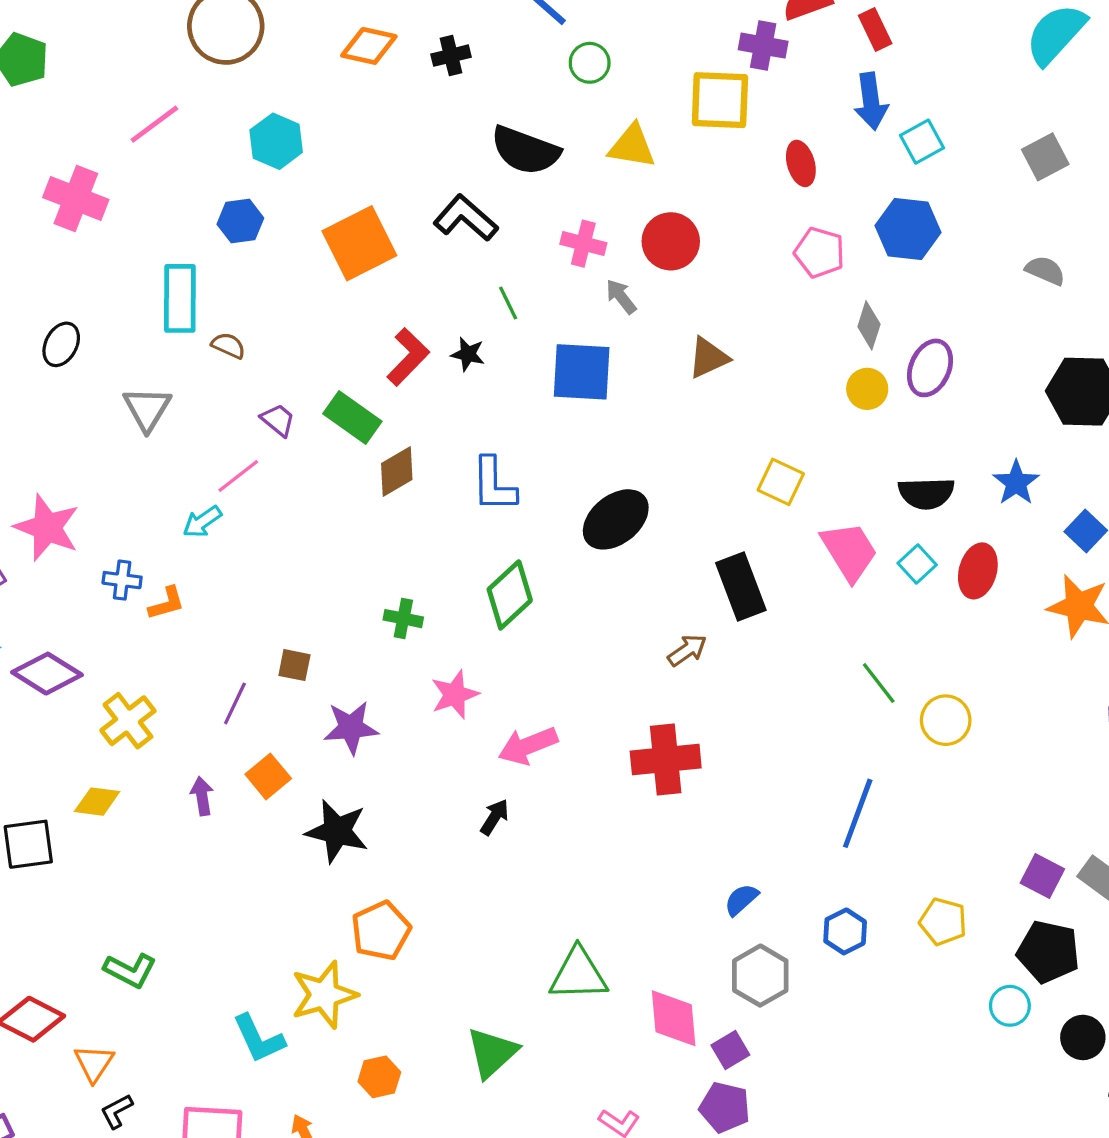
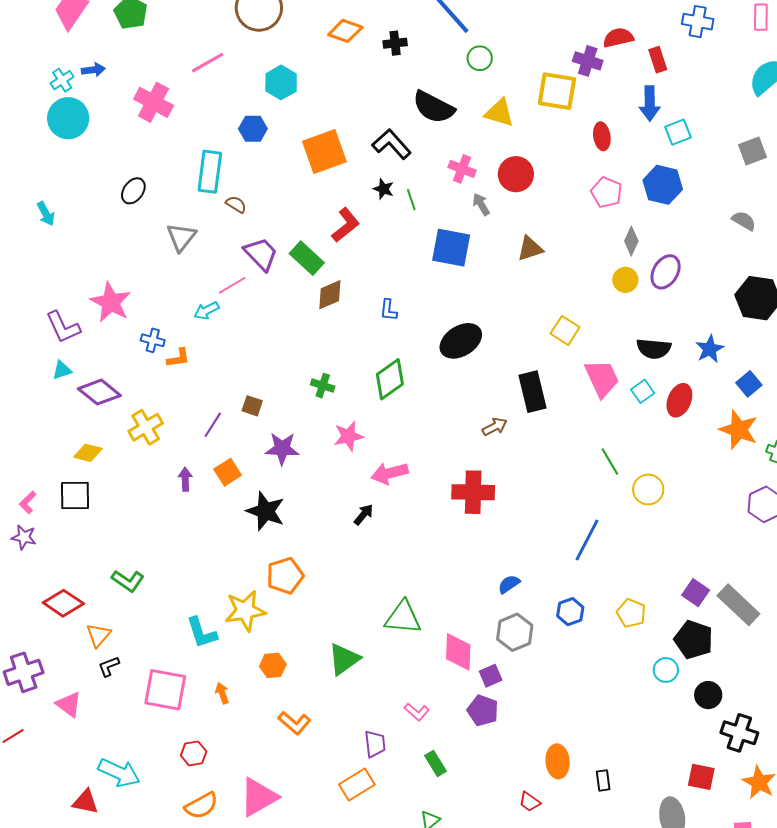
black star: (468, 354) -> (383, 189), moved
purple trapezoid: (278, 420) -> (261, 254), size x1.6
blue L-shape: (494, 485) -> (389, 310), size x0.6
yellow diamond: (97, 802) -> (88, 453), moved

